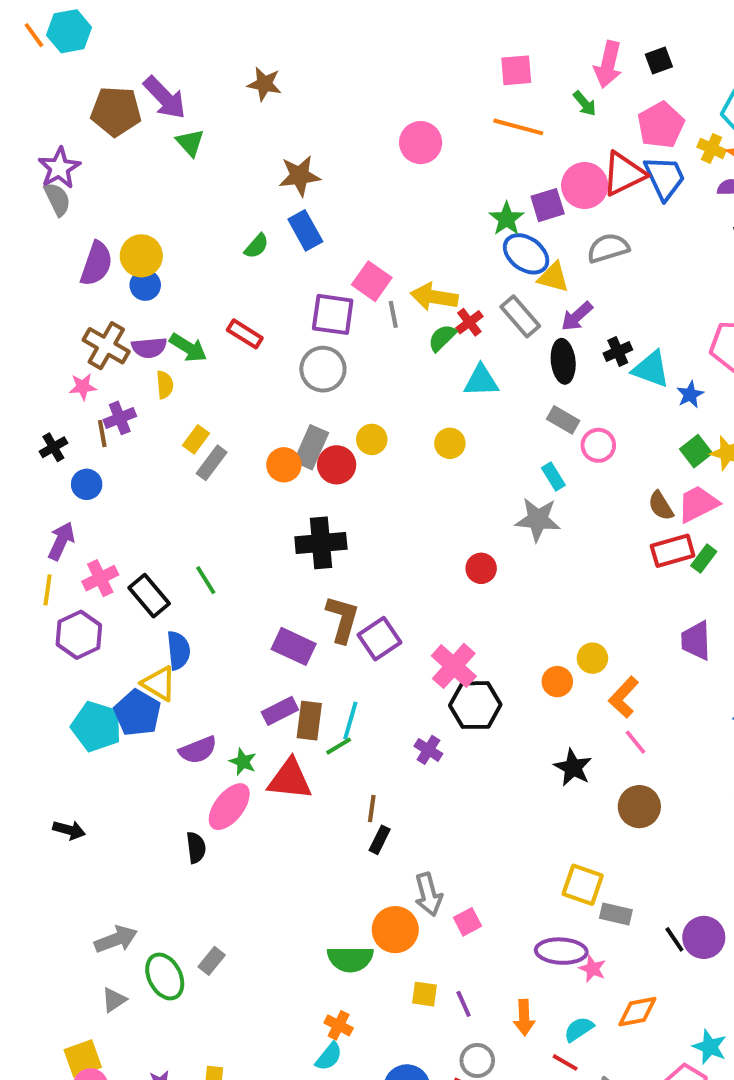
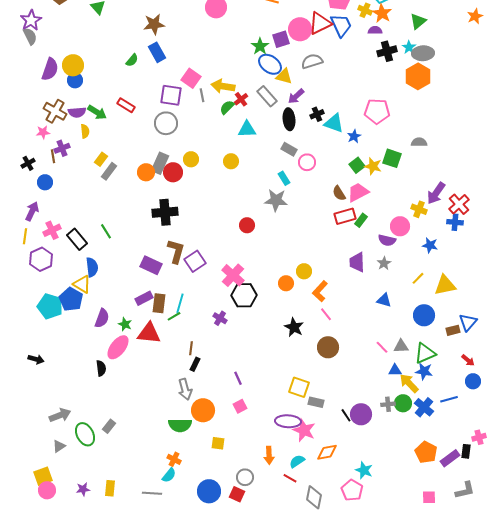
purple semicircle: (198, 750) -> (102, 318), turned -48
gray arrow: (428, 894) -> (185, 389), moved
pink star: (592, 969) -> (304, 430), size x1.6
purple line: (464, 1004) -> (238, 378), moved

